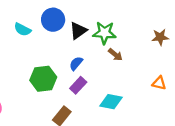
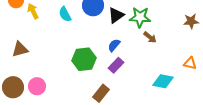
cyan semicircle: (22, 30) -> (65, 14), turned 35
cyan diamond: (111, 102) -> (163, 81), moved

